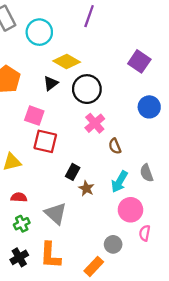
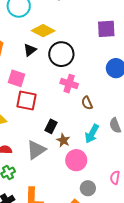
purple square: (139, 61) -> (106, 29), turned -36
pink cross: (95, 123) -> (69, 84), turned -30
pink circle: (130, 210) -> (76, 160), moved
gray triangle: (56, 213) -> (36, 150), moved, turned 45

